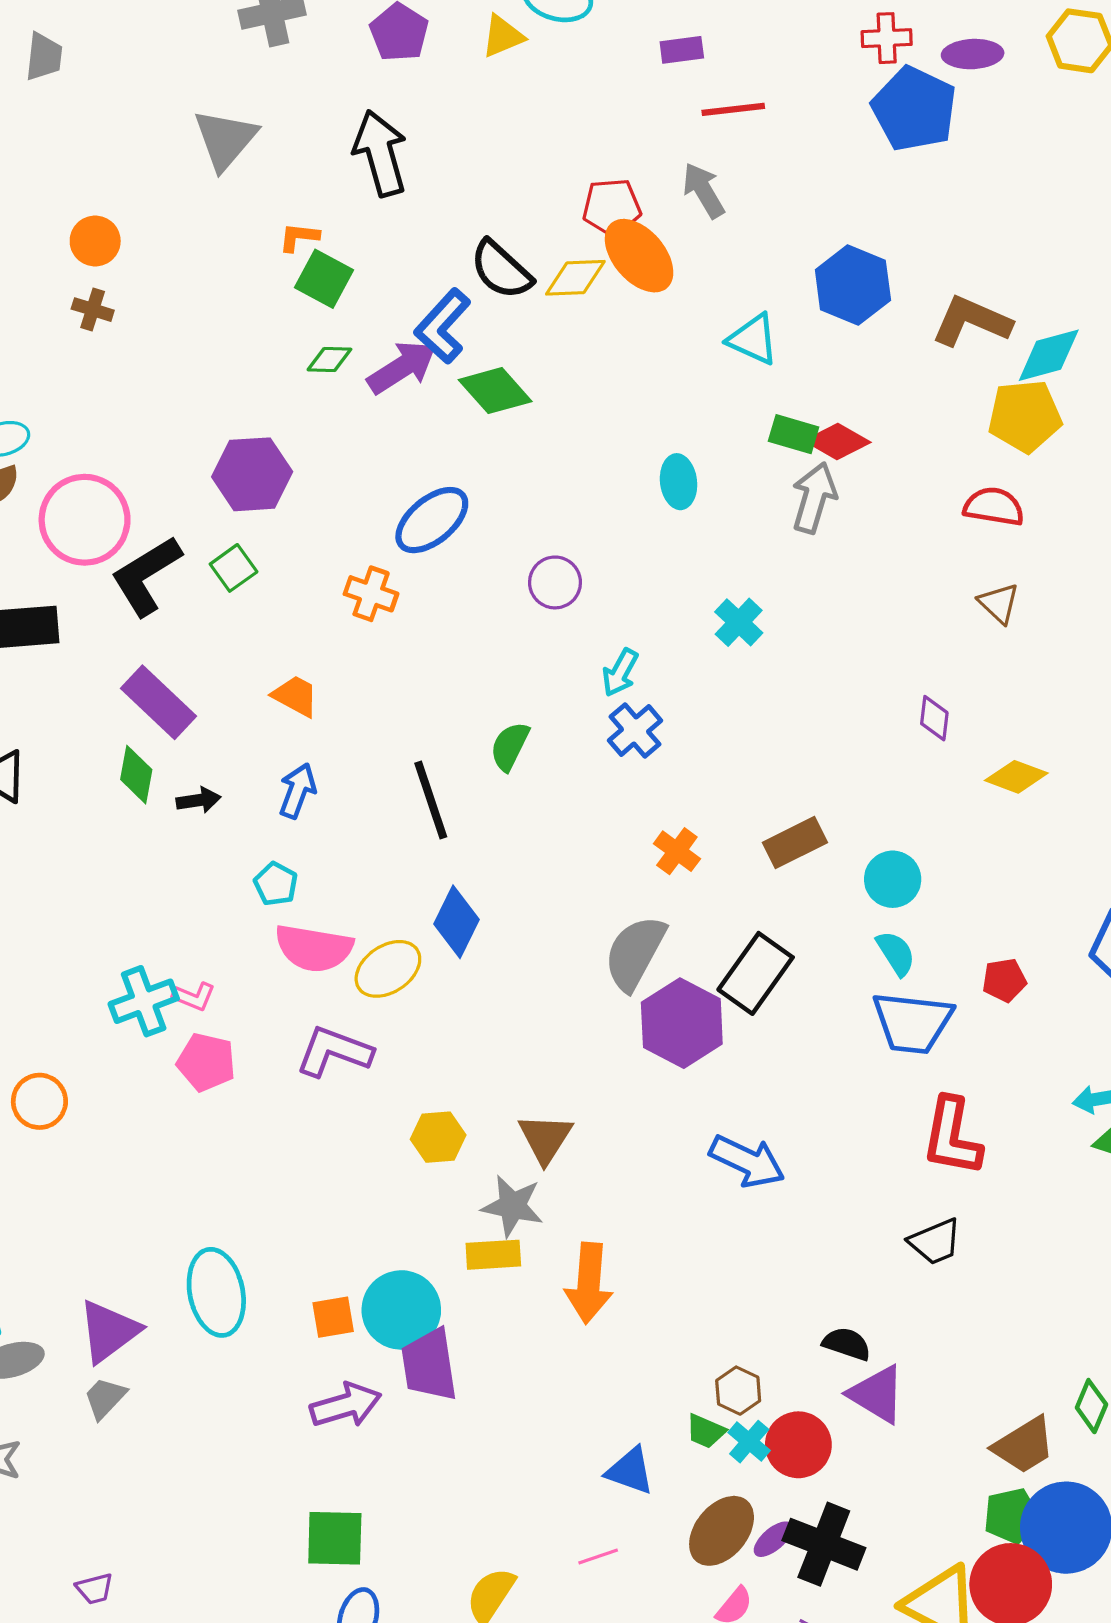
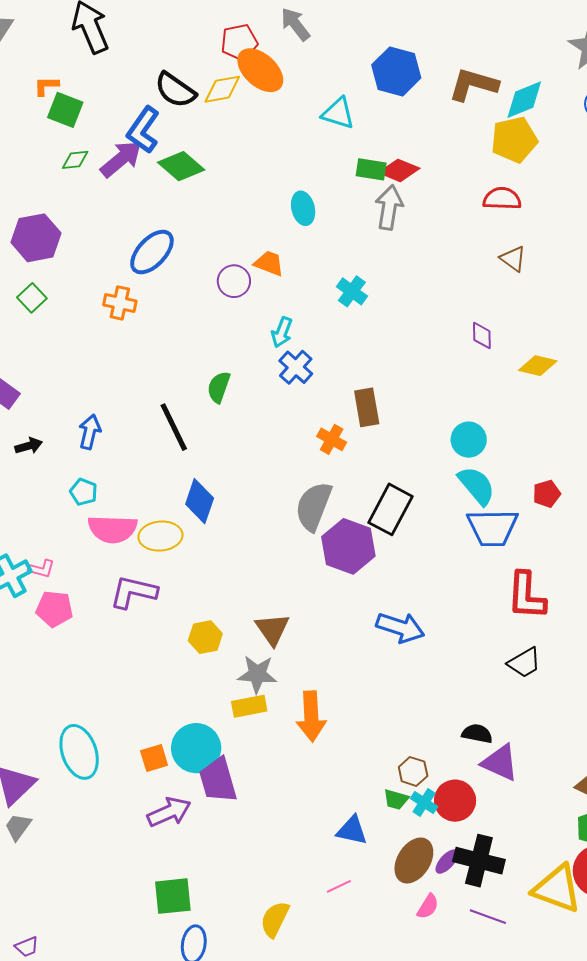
orange trapezoid: (295, 696) -> (269, 263), moved
brown rectangle: (795, 843) -> (367, 407), moved, turned -66
cyan semicircle: (896, 953) -> (477, 486), size x1.4
yellow ellipse: (388, 969) -> (160, 536), turned 36

